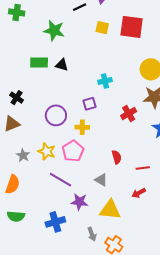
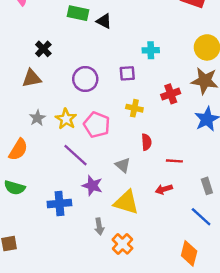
yellow cross: (82, 127) -> (134, 108), moved
pink pentagon: (73, 151) -> (97, 125), turned -30

